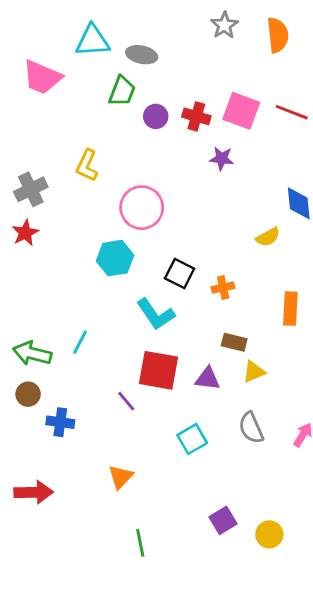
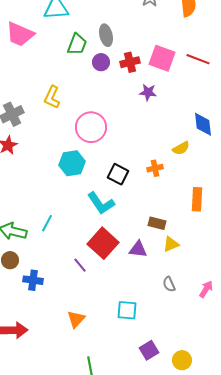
gray ellipse: (142, 55) -> (106, 35), moved, turned 65
red cross: (196, 116) -> (130, 62), turned -30
orange cross: (223, 288) -> (155, 168), moved
red square: (158, 370) -> (103, 243), turned 32
gray semicircle: (251, 428) -> (169, 284), size x0.7
cyan square: (192, 439) -> (127, 310), moved, turned 35

